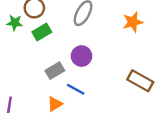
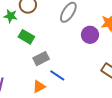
green rectangle: (42, 32) -> (26, 37), moved, turned 56
purple circle: (82, 56) -> (90, 35), moved

